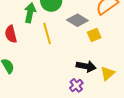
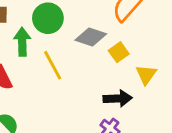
yellow triangle: (108, 73) -> (146, 74), moved

